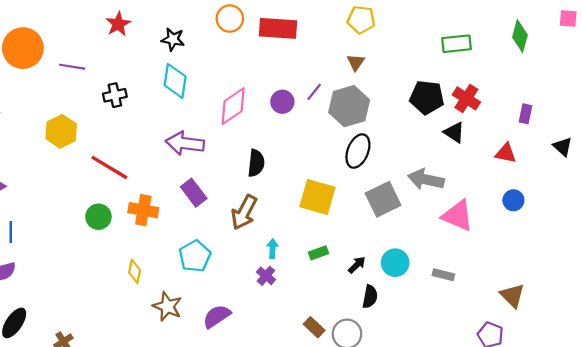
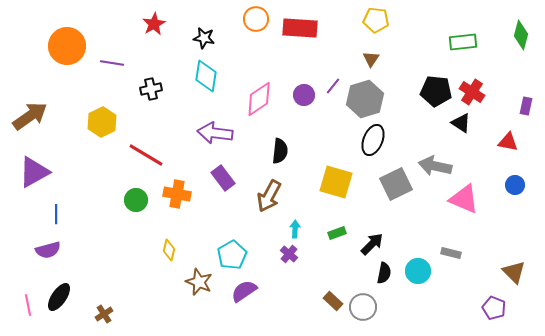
cyan pentagon: (195, 256) -> (232, 255), moved
cyan circle: (395, 263) -> (418, 271), moved
black arrow: (357, 265) -> (372, 244), size x1.4

